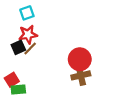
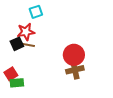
cyan square: (27, 13) -> (36, 12), moved
brown line: (30, 48) -> (28, 45), turned 56

